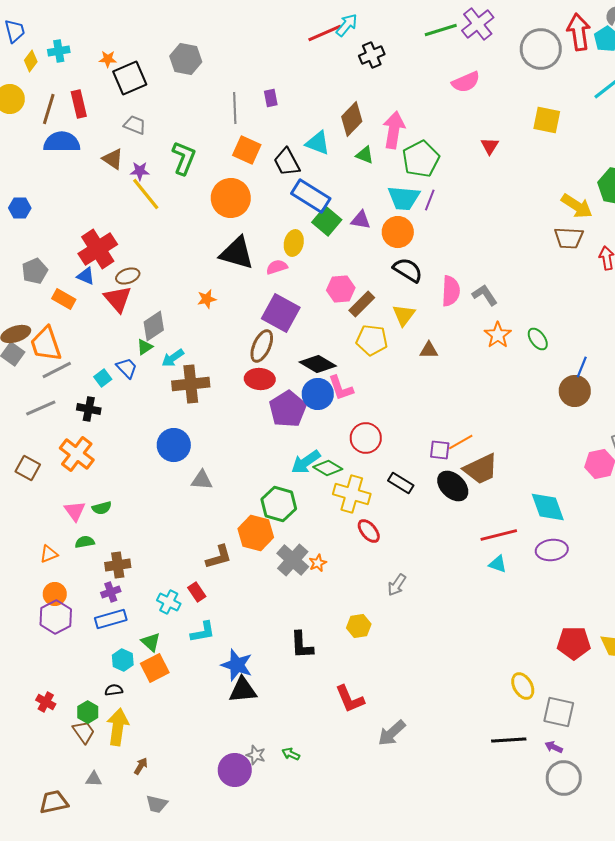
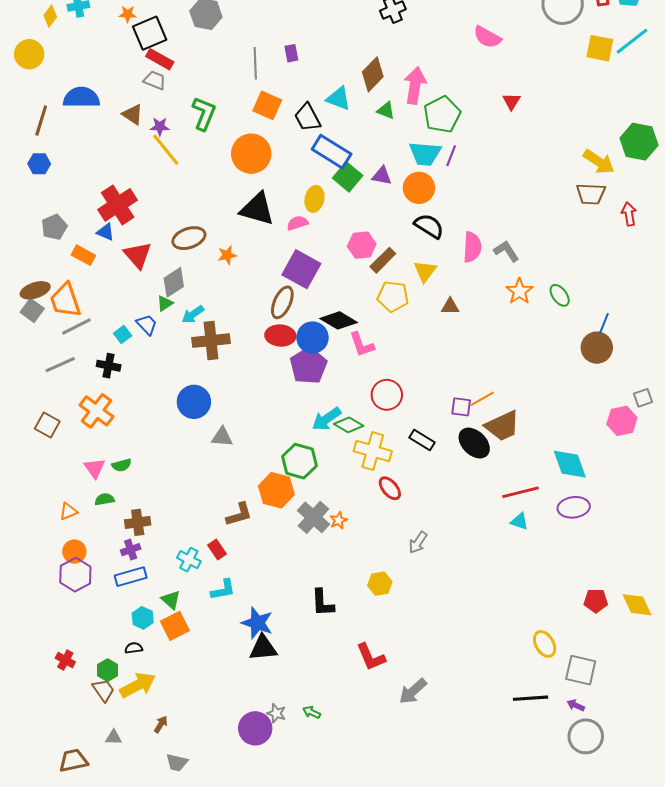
pink semicircle: (466, 82) -> (487, 37), turned 52
red rectangle: (79, 104) -> (160, 59), moved, turned -48
brown line: (49, 109) -> (41, 121), moved
yellow square: (547, 120) -> (600, 48), moved
brown ellipse: (128, 276) -> (189, 238), moved, size x1.4
blue circle: (318, 394) -> (312, 338), moved
red pentagon: (574, 643) -> (596, 601), size x0.7
yellow arrow: (118, 727) -> (138, 685), turned 54

